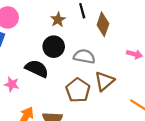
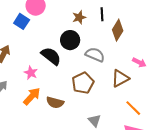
brown triangle: (104, 81) -> (120, 78), moved
pink star: (12, 84) -> (31, 73), moved

